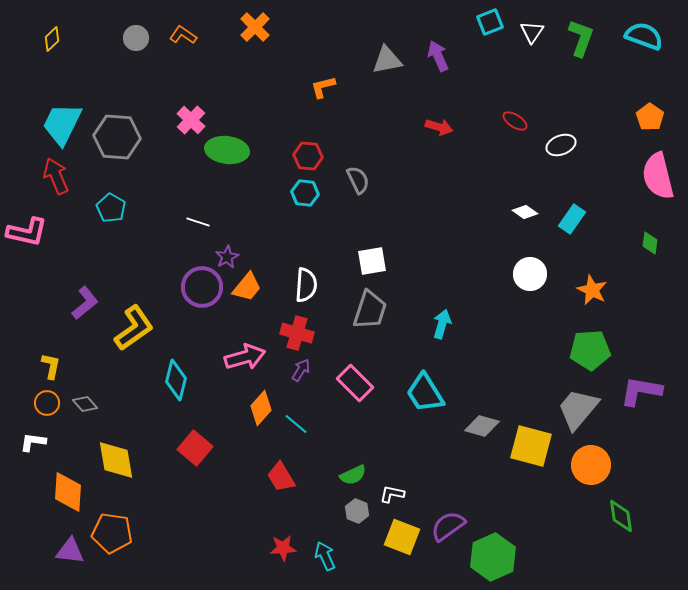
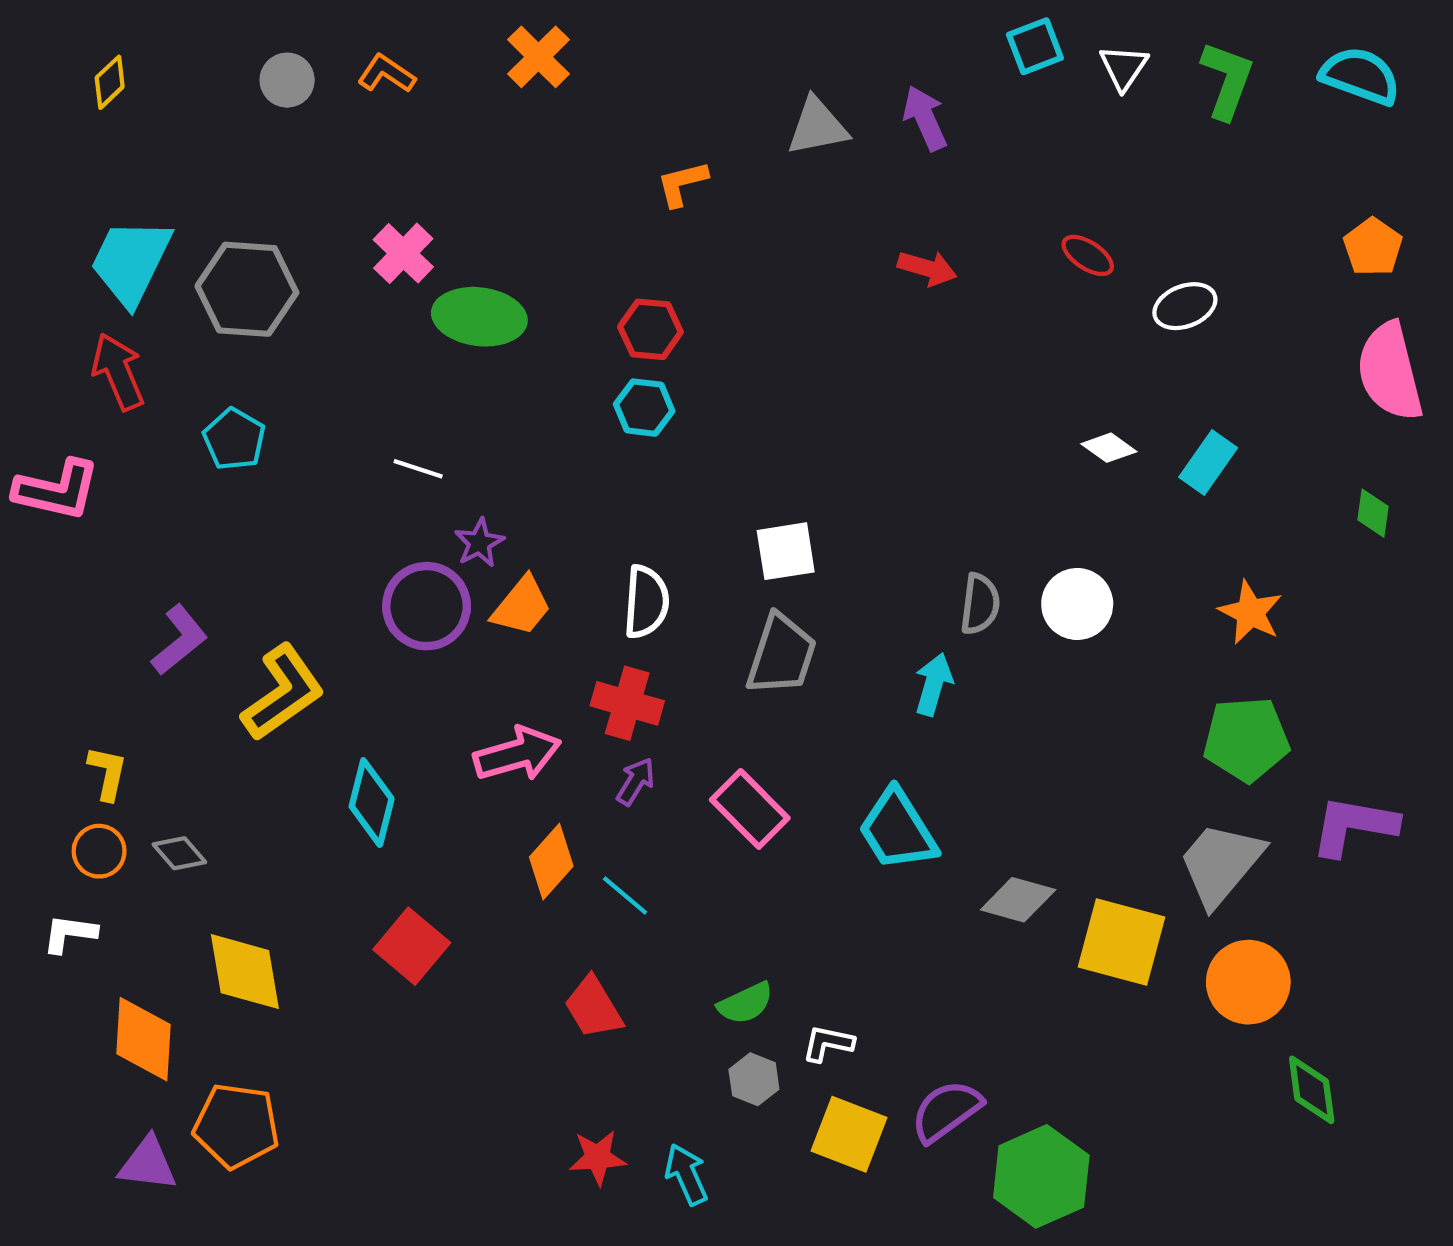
gray semicircle: (358, 180) -> (980, 604), moved, turned 32
white circle: (530, 274) -> (1077, 604), moved

